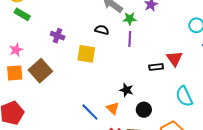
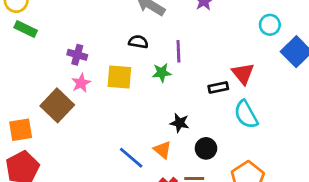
green star: (130, 19) -> (162, 73), moved
pink star: (16, 50) -> (81, 83), moved
orange square: (15, 73) -> (21, 130), moved
cyan semicircle: (184, 96) -> (246, 114), moved

